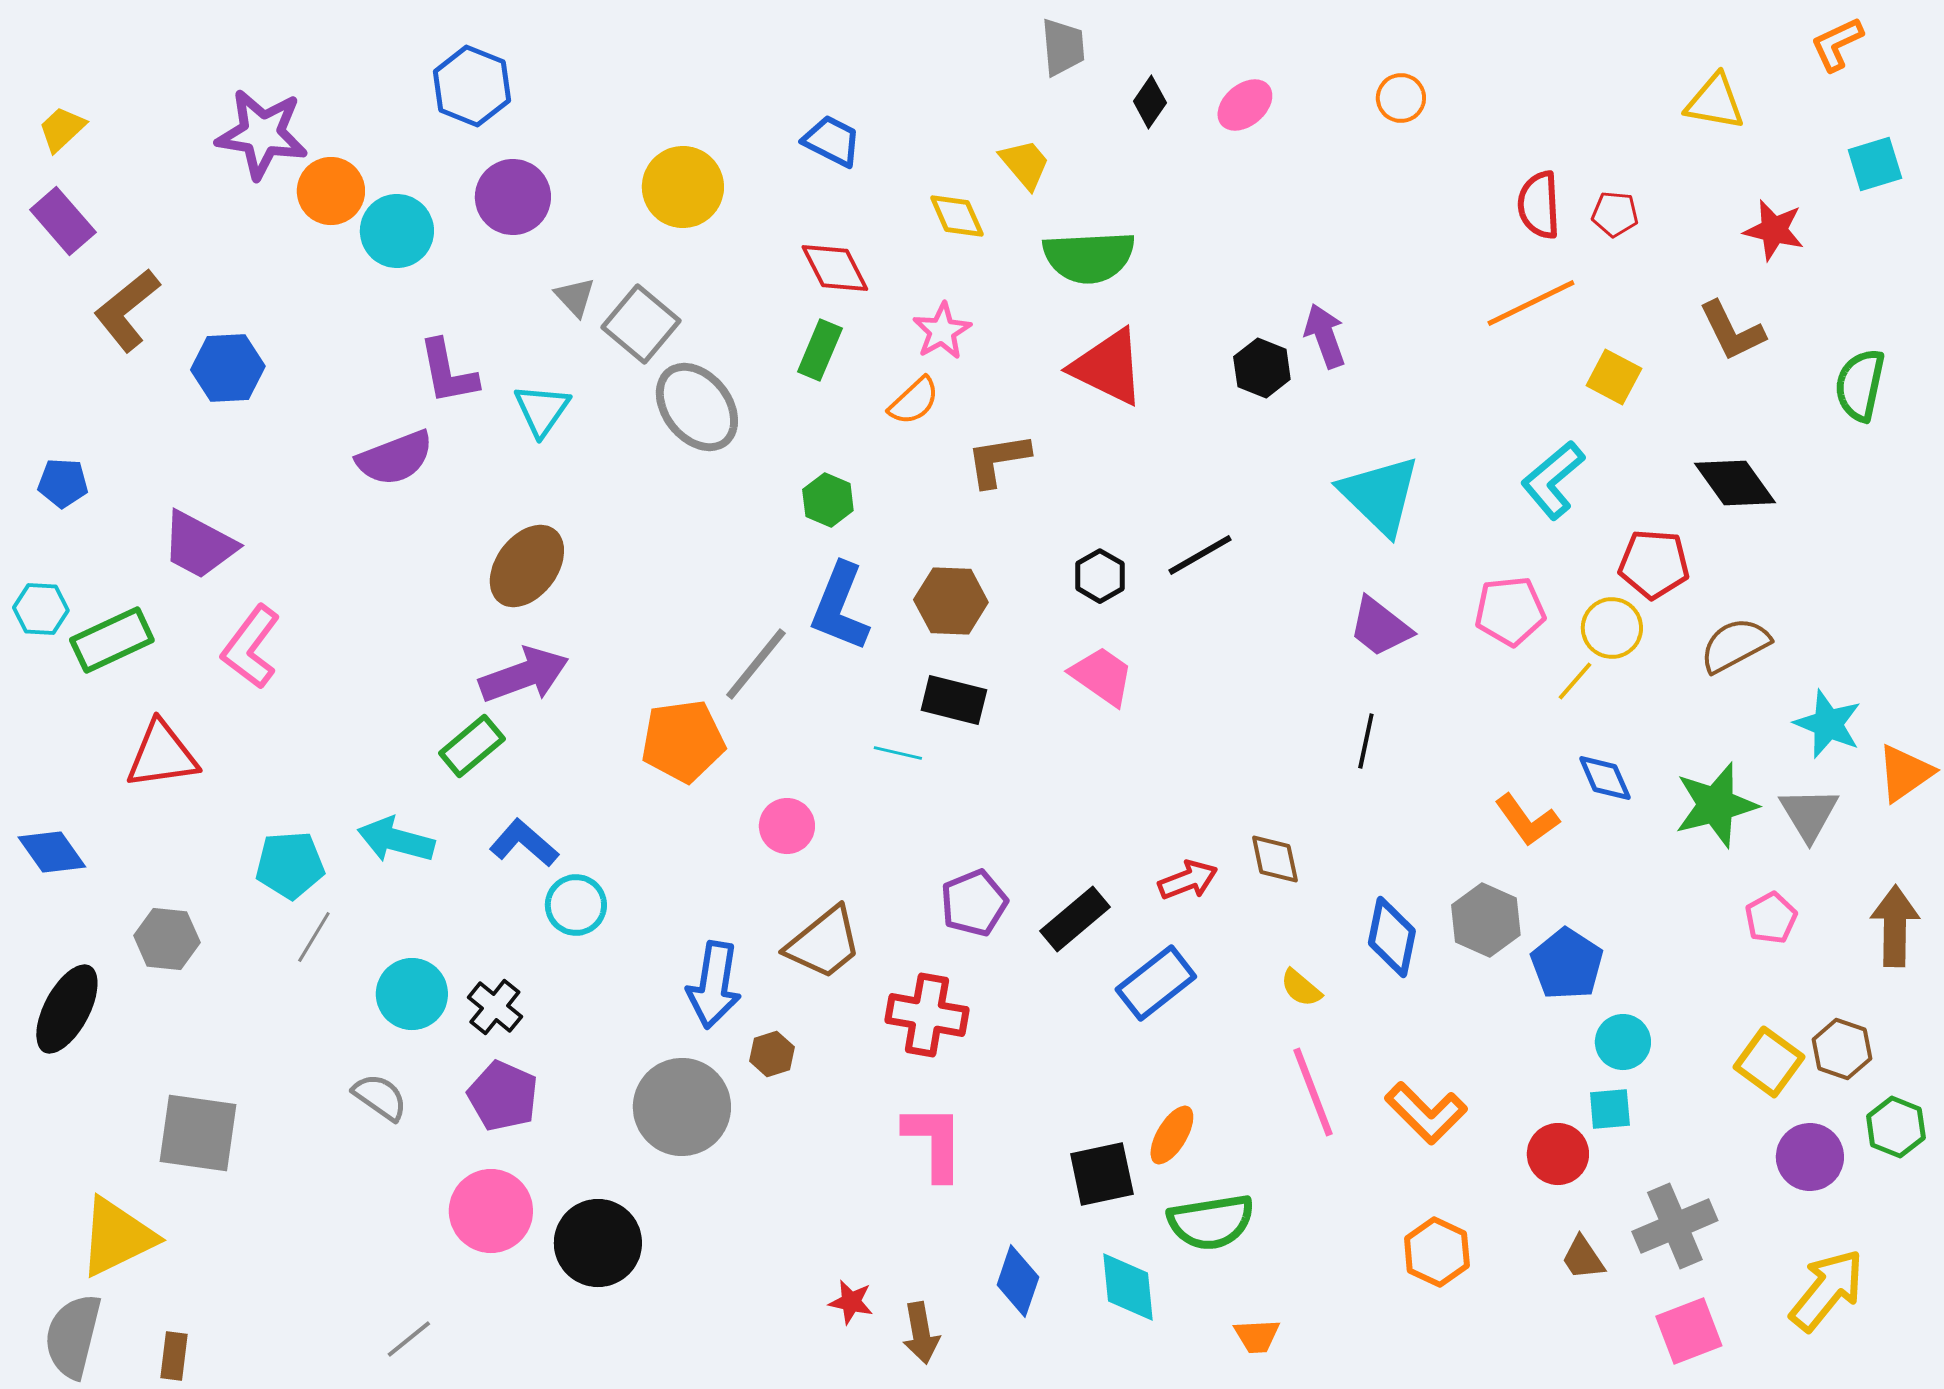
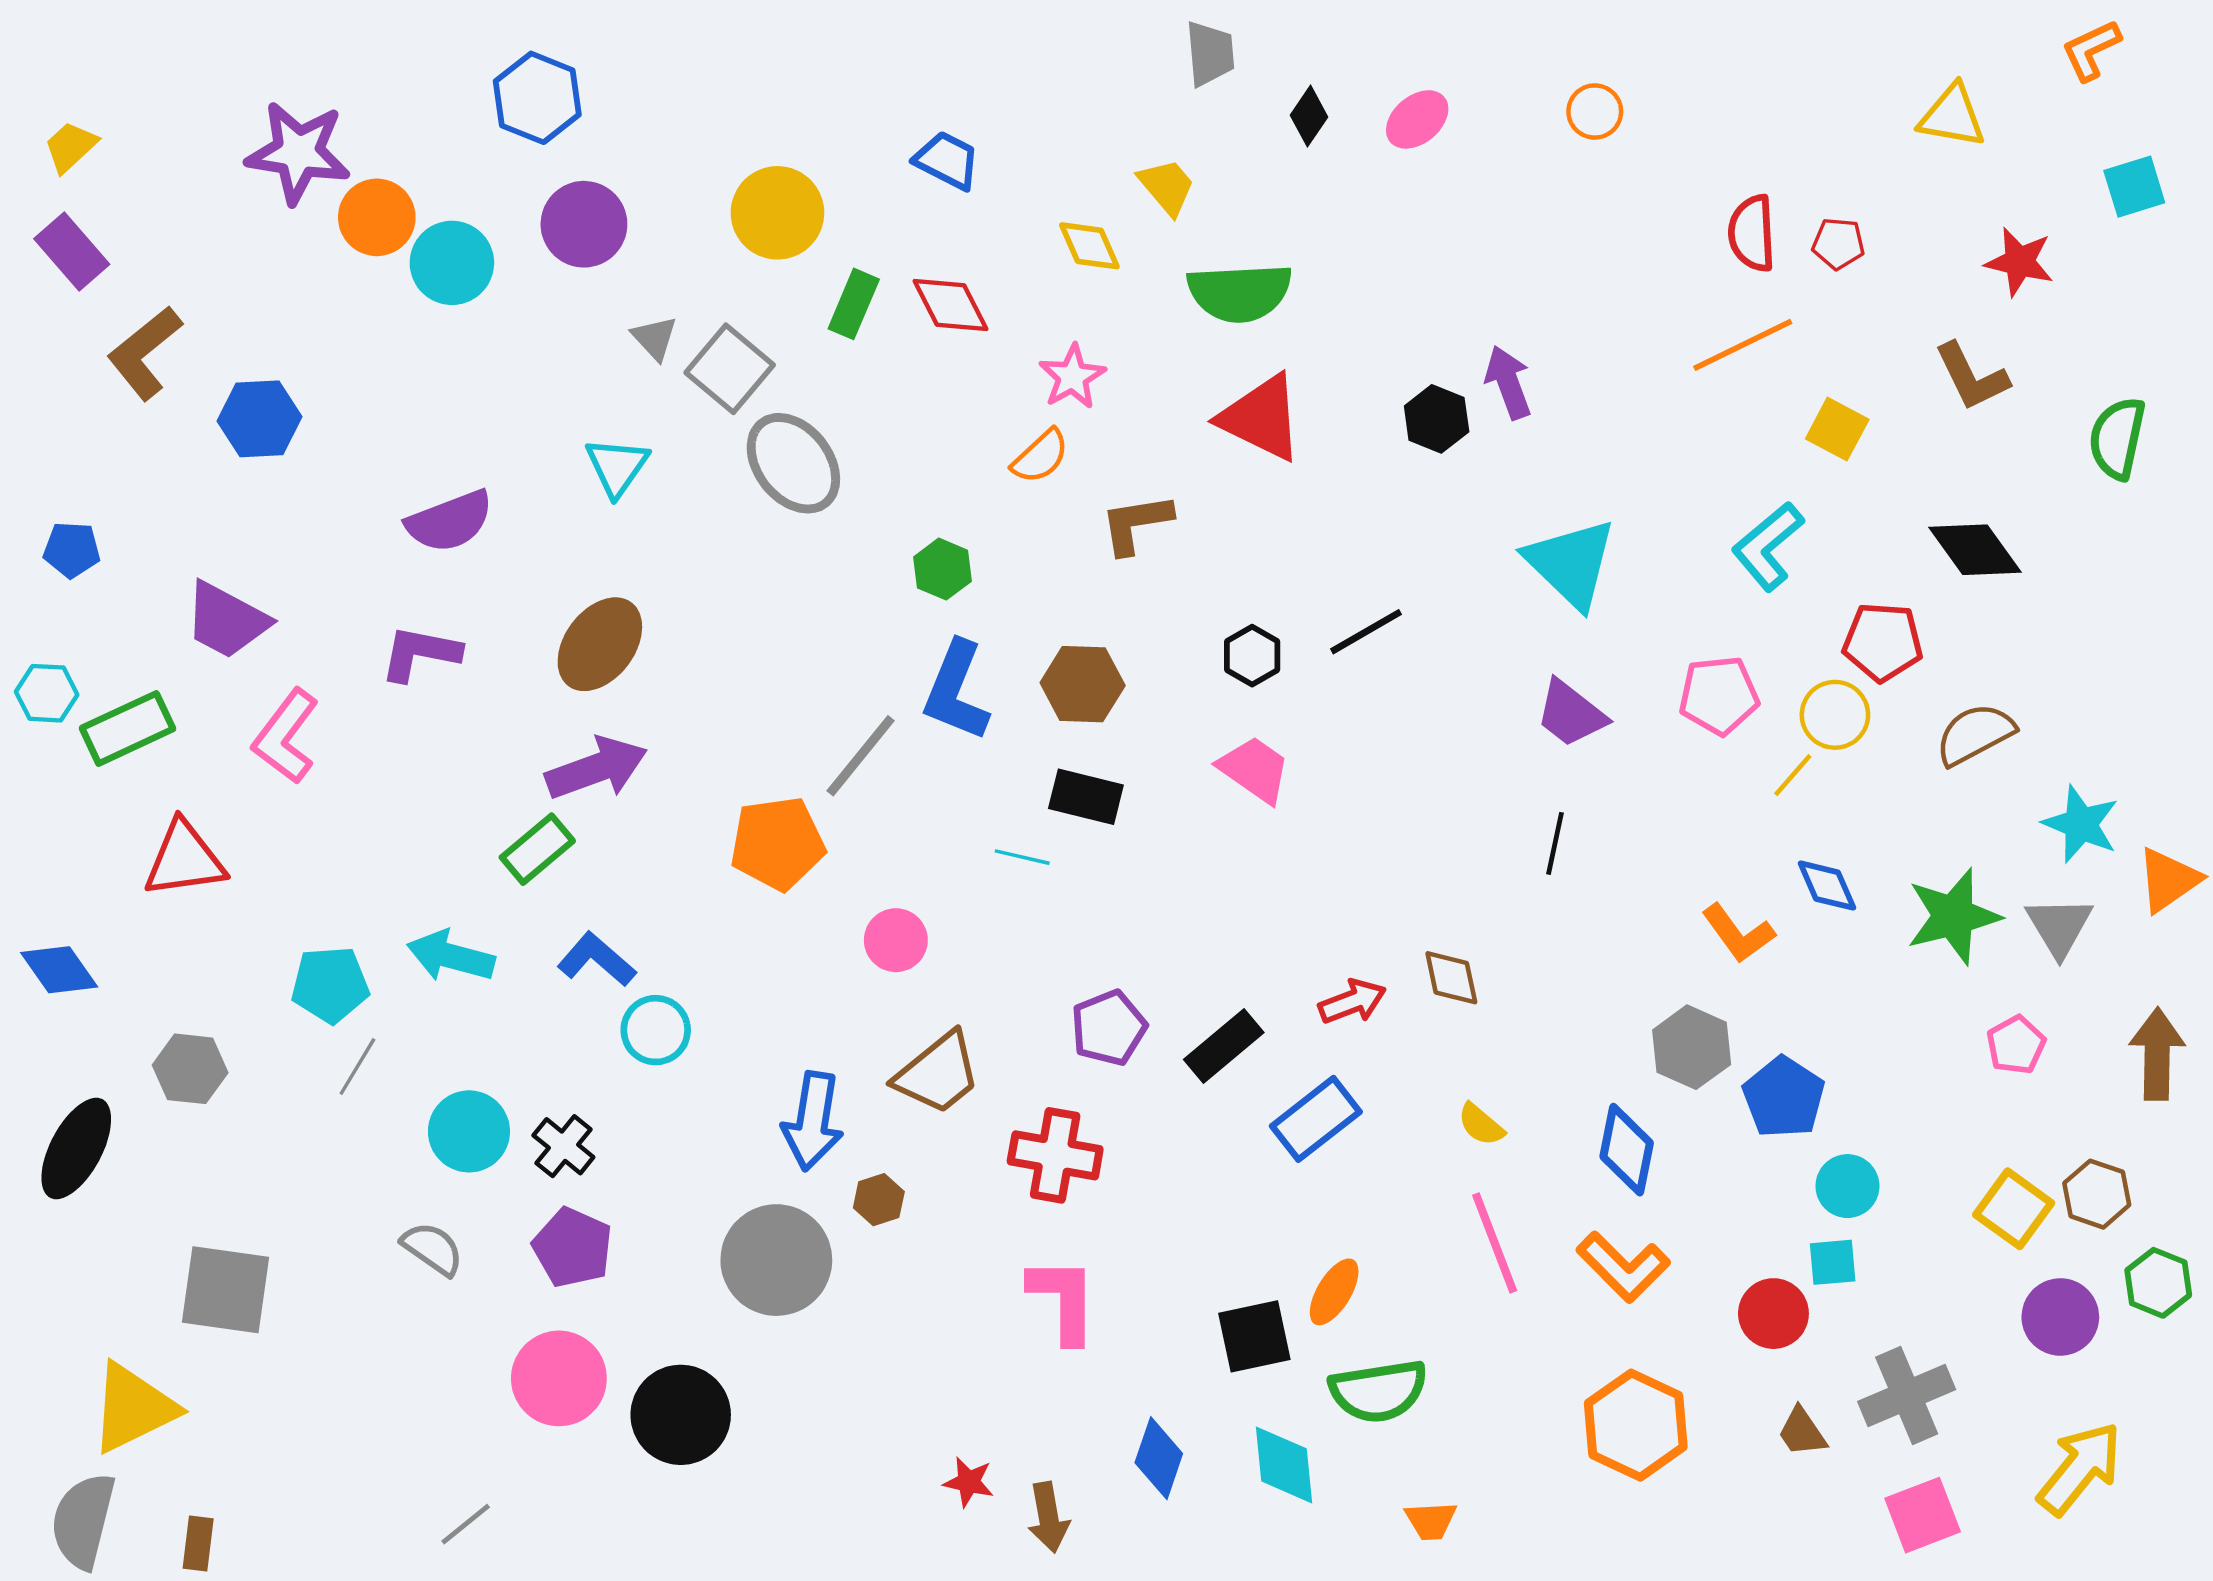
green rectangle: (820, 350) -> (854, 304), moved
purple L-shape: (448, 372) -> (420, 653), moved, turned 112
blue diamond: (1392, 937) -> (1627, 1150), moved
orange hexagon: (1437, 1252) -> (1636, 1425), size x1.4

